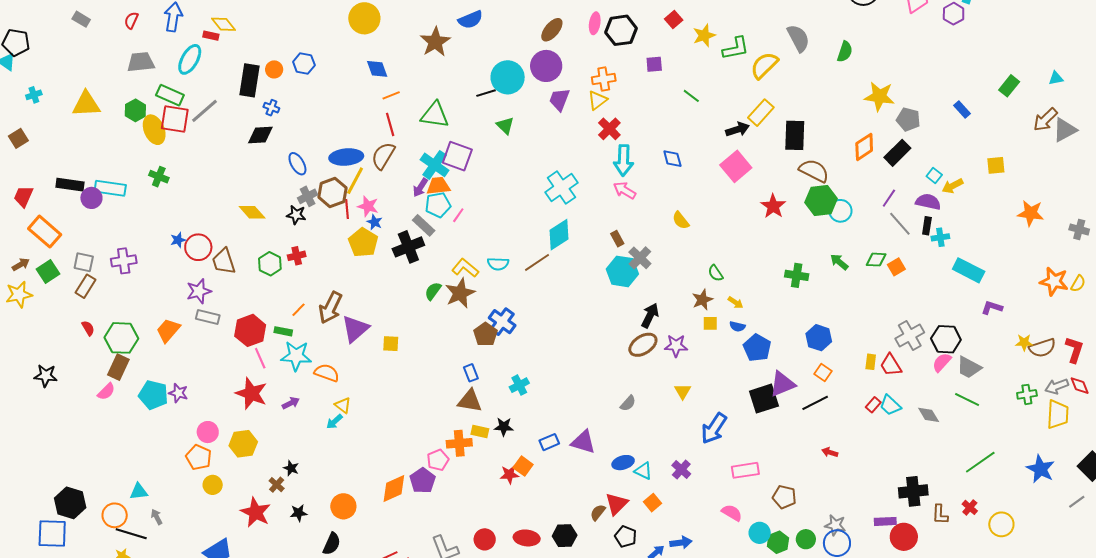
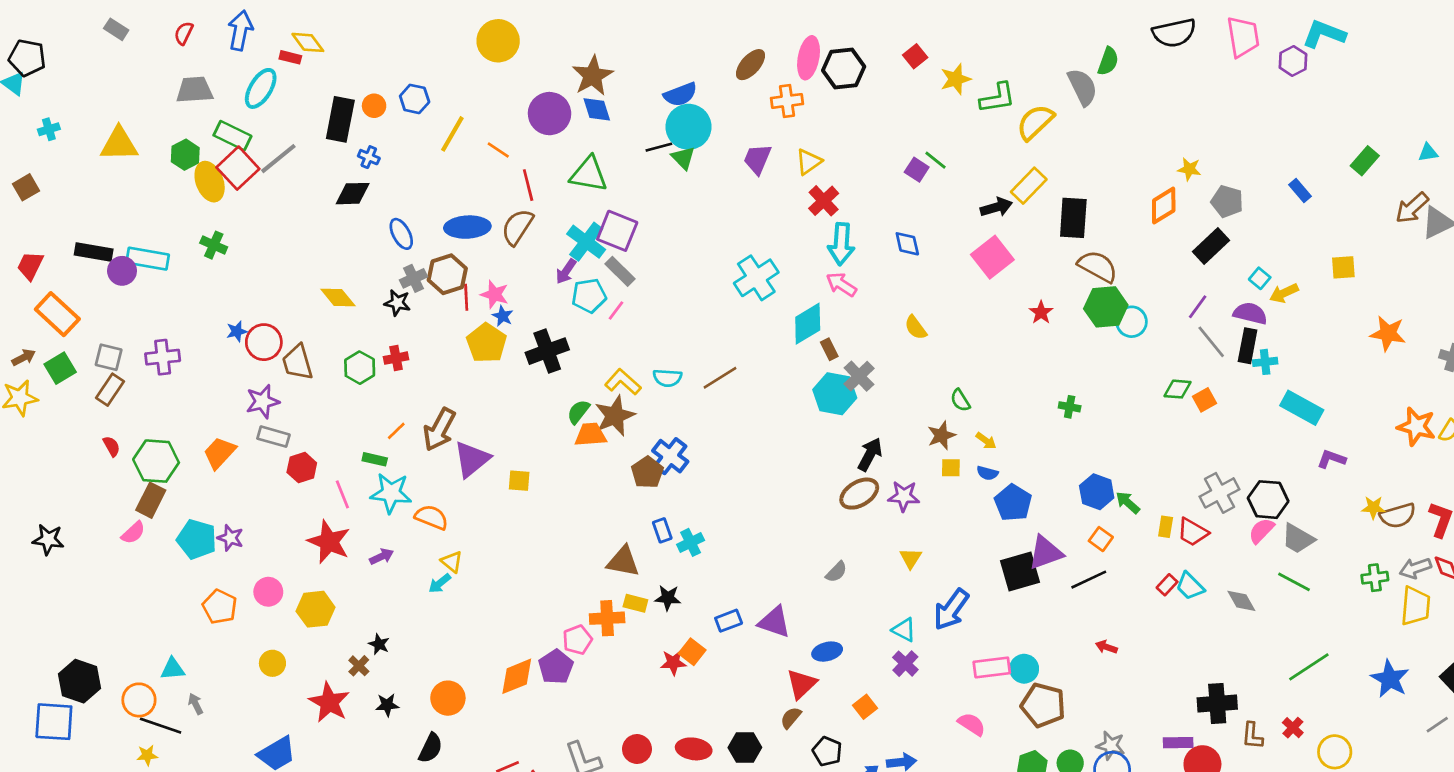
blue semicircle: (470, 20) -> (680, 94), moved
pink ellipse: (595, 23) -> (809, 58), size x1.4
green semicircle: (845, 52) -> (1108, 61), moved
purple square: (654, 64) -> (917, 170), moved, turned 36
purple circle: (546, 66) -> (550, 114), moved
blue diamond: (377, 69) -> (597, 109), moved
orange cross: (604, 79) -> (787, 101), moved
orange line: (391, 95) -> (498, 150), moved, turned 54
yellow star: (879, 96) -> (1189, 169), size x0.6
red square: (175, 119) -> (238, 168), turned 36
green triangle: (505, 125) -> (683, 158), moved
orange diamond: (864, 147) -> (1164, 206), moved
yellow line: (355, 181) -> (452, 134), moved
orange trapezoid: (438, 186) -> (591, 435), moved
red star: (773, 206) -> (1041, 312), size x0.7
gray rectangle: (424, 225) -> (620, 271), moved
black rectangle: (927, 226) -> (1248, 346), size x1.4
cyan diamond: (559, 235) -> (808, 324), moved
green arrow: (839, 262) -> (1128, 503), moved
green cross: (797, 275) -> (1070, 407), size x0.7
red hexagon: (250, 330) -> (302, 468), moved, size x0.7
red trapezoid: (891, 365) -> (1193, 532), turned -30
blue rectangle: (471, 373) -> (662, 530), moved
black star: (46, 376) -> (48, 540), moved
orange pentagon: (199, 457) -> (220, 607), moved
cyan triangle: (643, 471) -> (904, 630), moved
brown pentagon: (784, 497) -> (1043, 705), size x1.4
red triangle: (616, 504) -> (802, 684), moved
cyan circle: (760, 533) -> (1024, 669), moved

